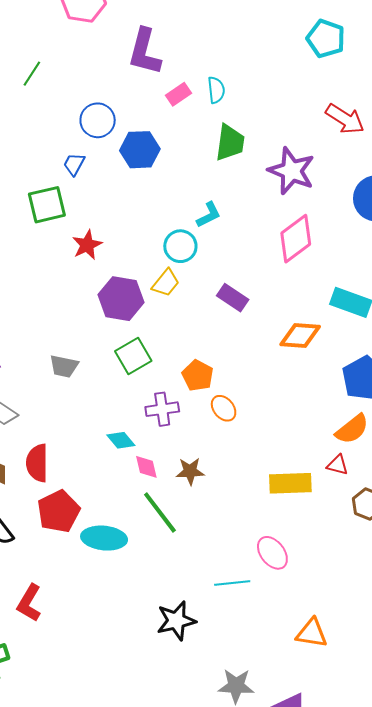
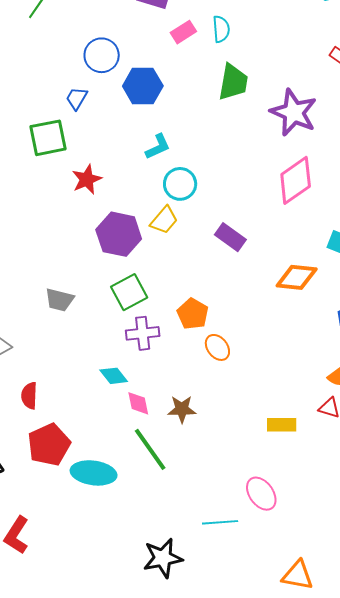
cyan L-shape: (209, 215) -> (158, 147), moved
purple cross: (162, 409) -> (143, 333), moved
red semicircle: (37, 463) -> (29, 396), size x0.7
yellow rectangle: (290, 483) -> (282, 425), size x0.7

